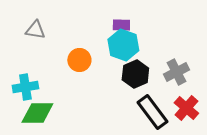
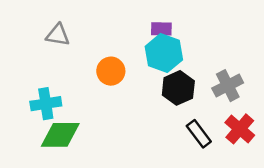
black rectangle: (152, 112) -> (199, 134), size x0.7

